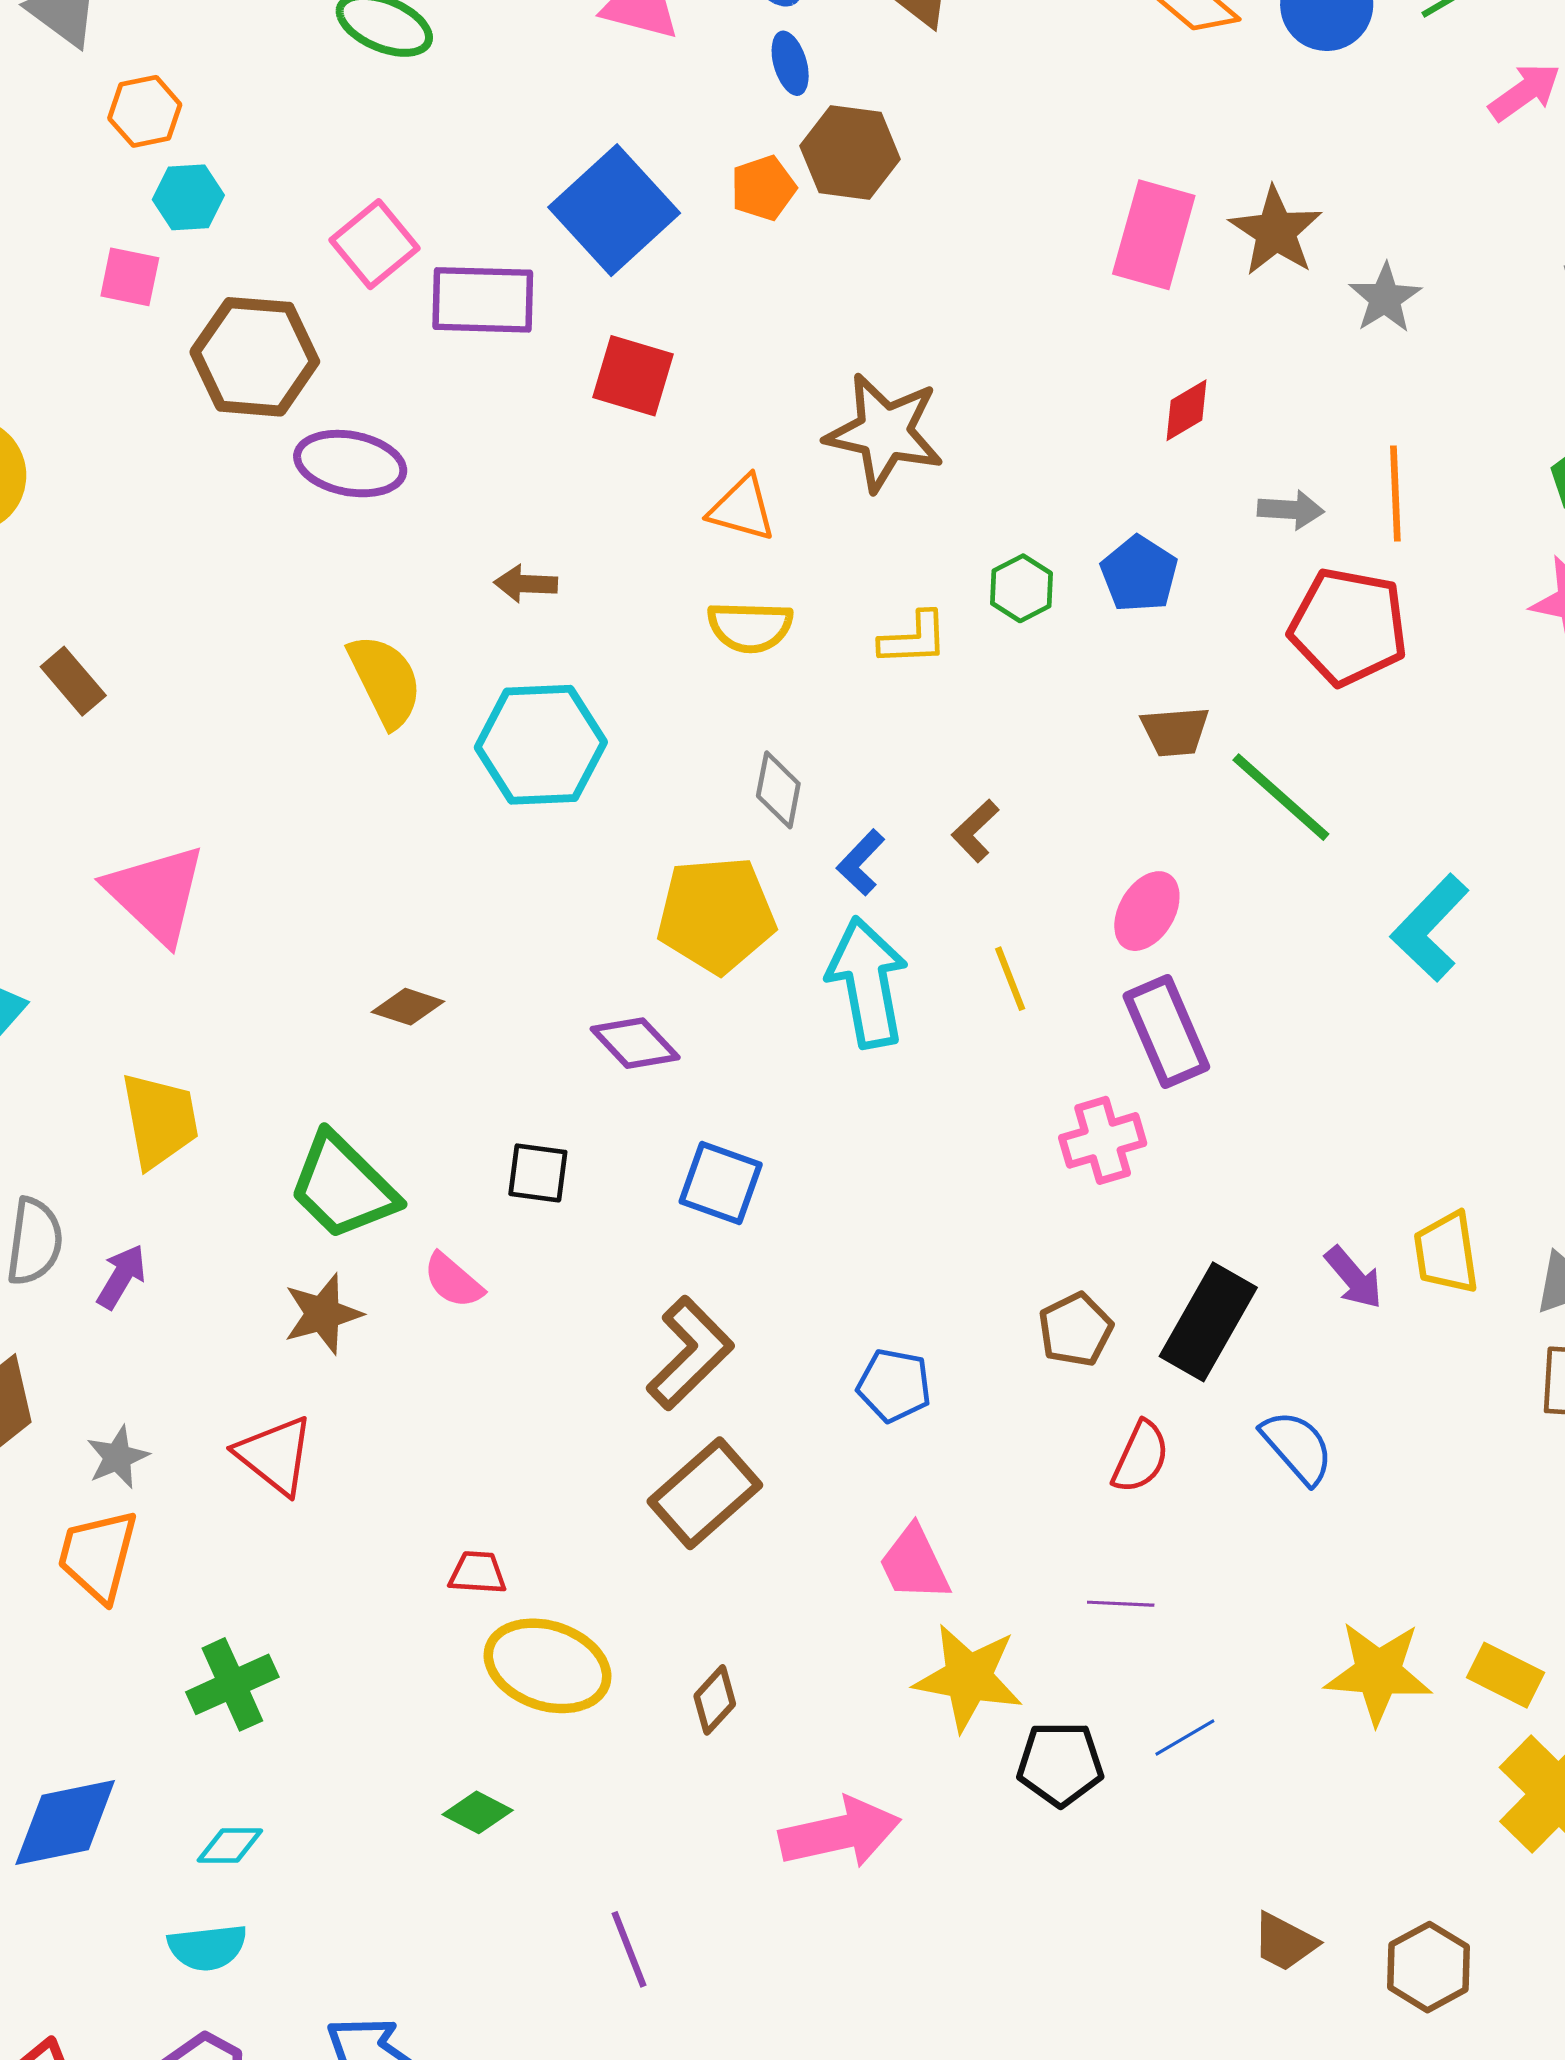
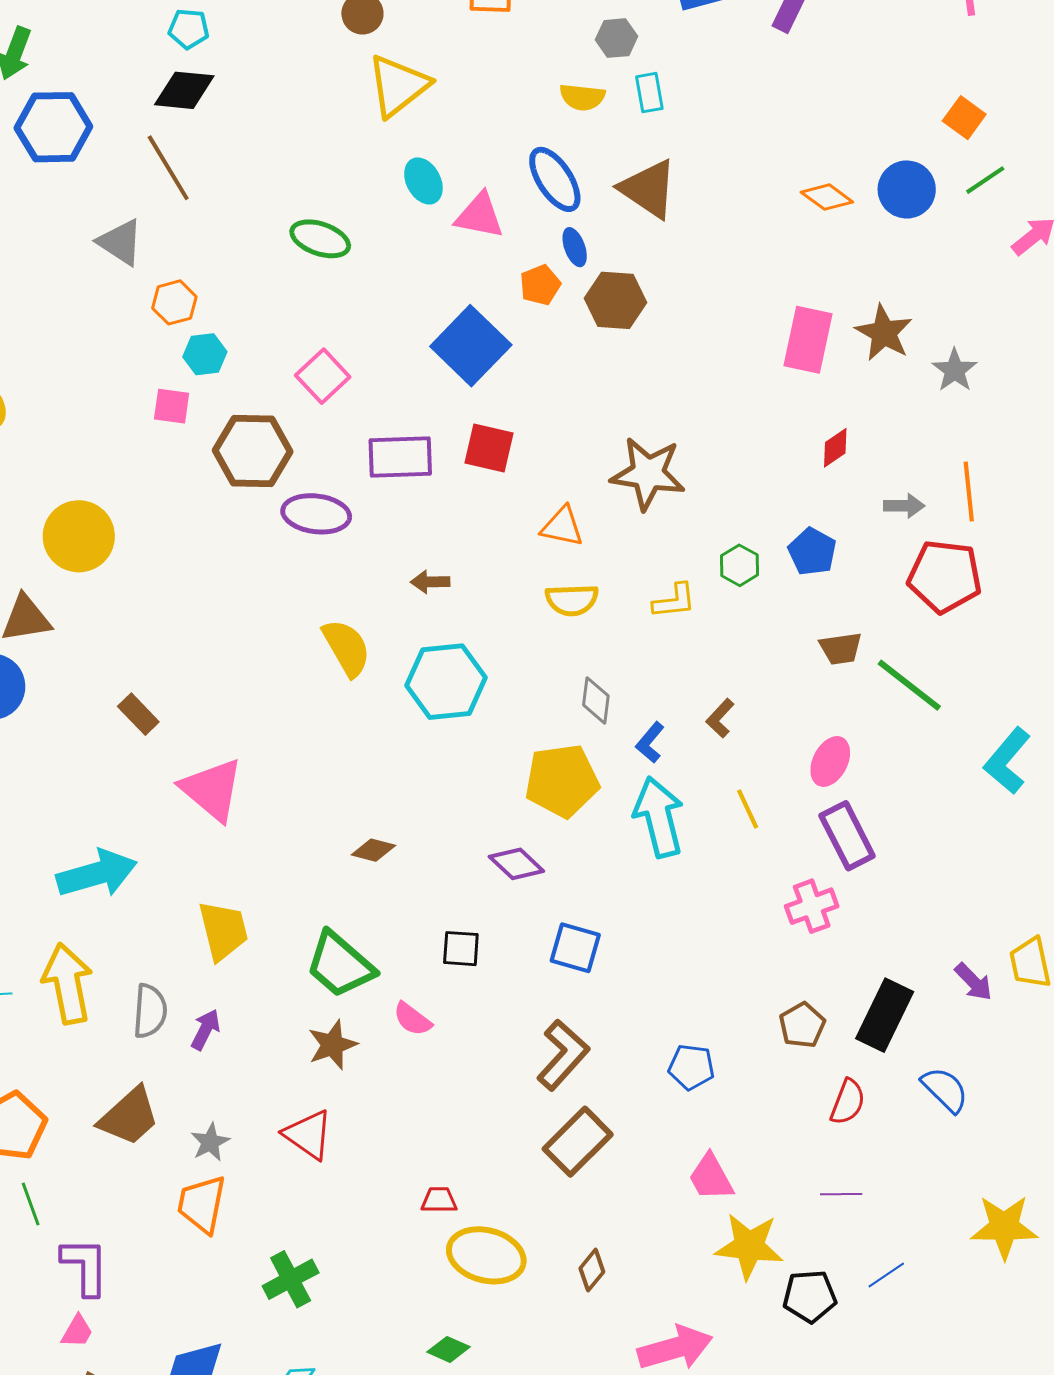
orange pentagon: (763, 188) -> (540, 285), moved
purple rectangle: (483, 300) -> (400, 457), moved
brown rectangle: (73, 681) -> (138, 714), moved

